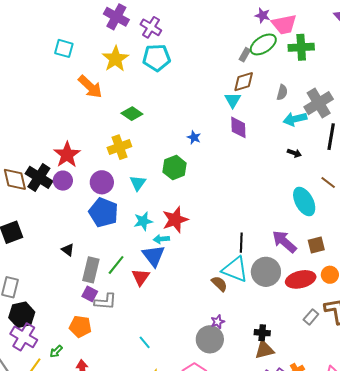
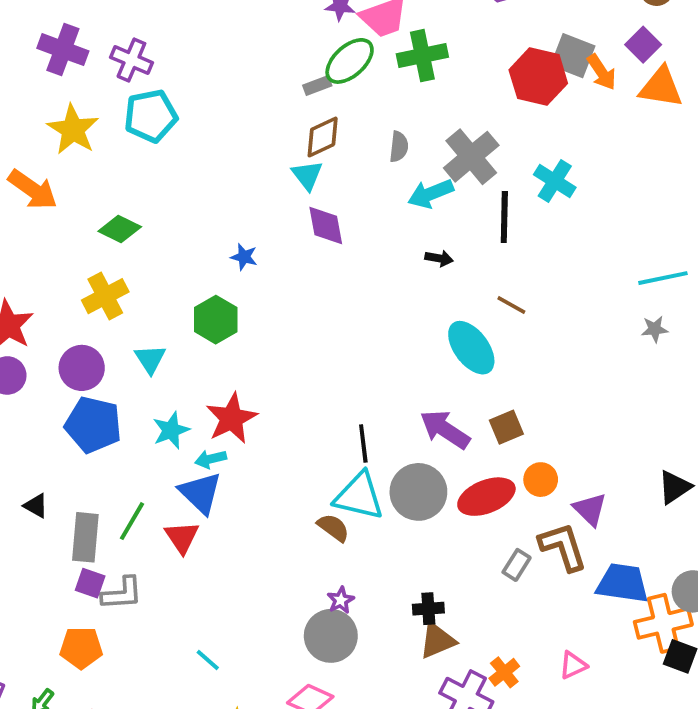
gray rectangle: (245, 55) -> (317, 85), turned 48

